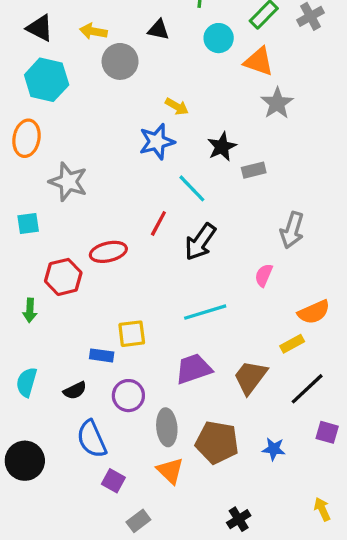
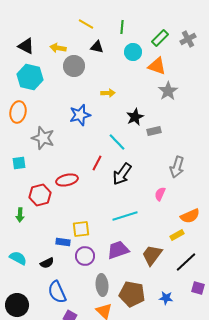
yellow arrow: (177, 107) -> (108, 93), turned -32
blue star: (157, 142) -> (80, 115), moved
cyan semicircle: (26, 382) -> (18, 258), turned 102
purple circle: (128, 396) -> (85, 256), moved

